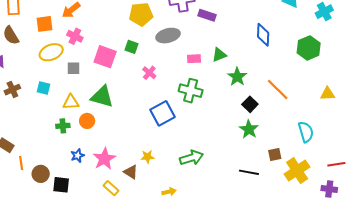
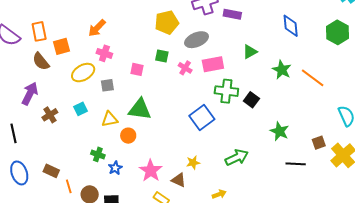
orange square: (44, 24) -> (62, 46), moved
pink square: (105, 57) -> (137, 69), size x0.6
pink rectangle: (194, 59) -> (213, 64), moved, size x1.5
pink cross: (149, 73) -> (185, 68), moved
green star: (237, 77) -> (282, 70), moved
cyan square: (44, 88) -> (81, 109), turned -32
black square: (250, 104) -> (251, 100), moved
green cross: (63, 126) -> (98, 154), moved, turned 32
green star: (249, 129) -> (279, 131), moved
blue star: (77, 156) -> (115, 168), moved

